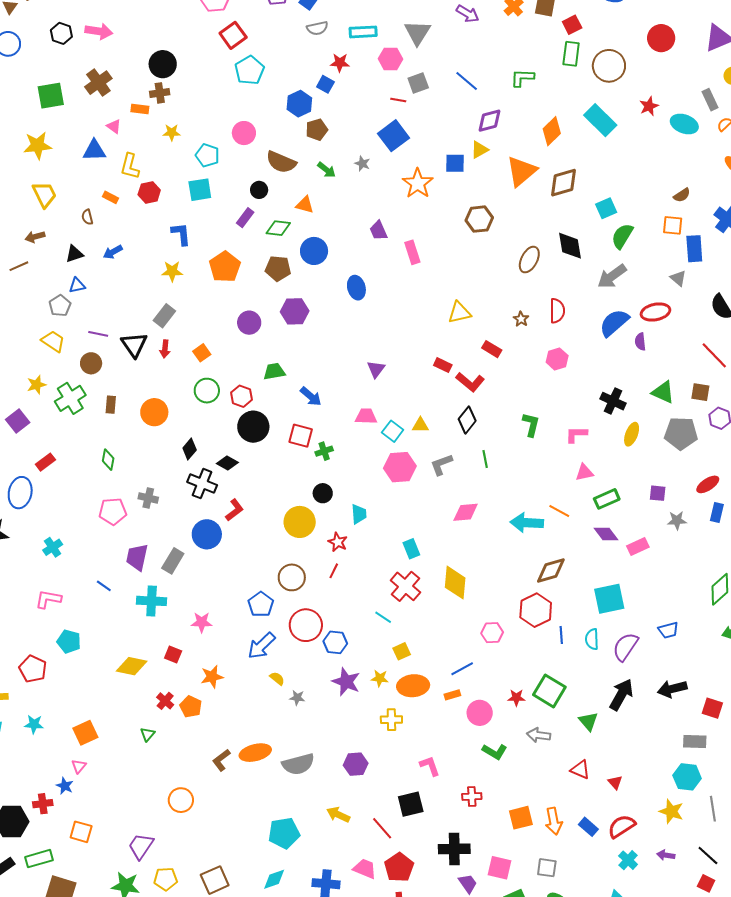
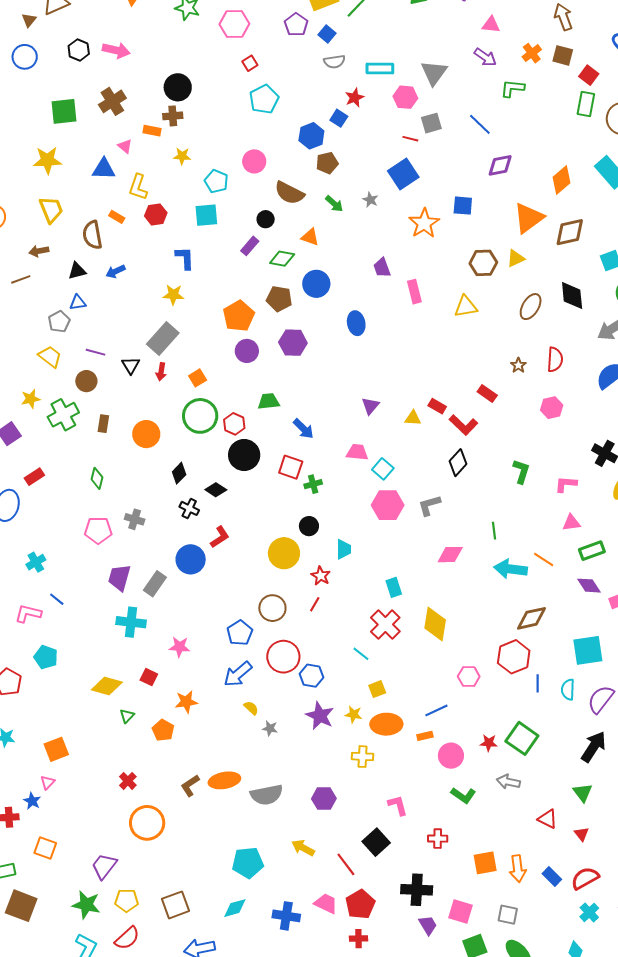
red square: (572, 25) -> (589, 75), turned -30
red square: (233, 35) -> (250, 63), size x0.6
red star: (340, 63) -> (355, 98), turned -30
green L-shape: (522, 78) -> (512, 88), moved
yellow triangle: (479, 150) -> (516, 258), moved
brown semicircle: (87, 217) -> (92, 235), size x1.8
orange pentagon: (225, 267) -> (239, 316), moved
yellow triangle: (459, 313) -> (466, 307), moved
gray rectangle: (164, 316) -> (163, 338), size x1.4
black triangle: (134, 345) -> (131, 365), size x0.7
green circle: (207, 391) -> (200, 416), size x1.4
yellow triangle: (420, 425) -> (413, 418), moved
green line: (485, 459) -> (494, 531), moved
black cross: (202, 484) -> (189, 508), size x0.7
blue line: (104, 586) -> (57, 599), moved
red cross: (165, 701) -> (128, 781), moved
green triangle: (588, 721) -> (583, 793), moved
green triangle: (148, 734) -> (127, 716), moved
orange circle: (181, 800) -> (147, 823), size x1.4
black square: (411, 804) -> (376, 842), turned -32

